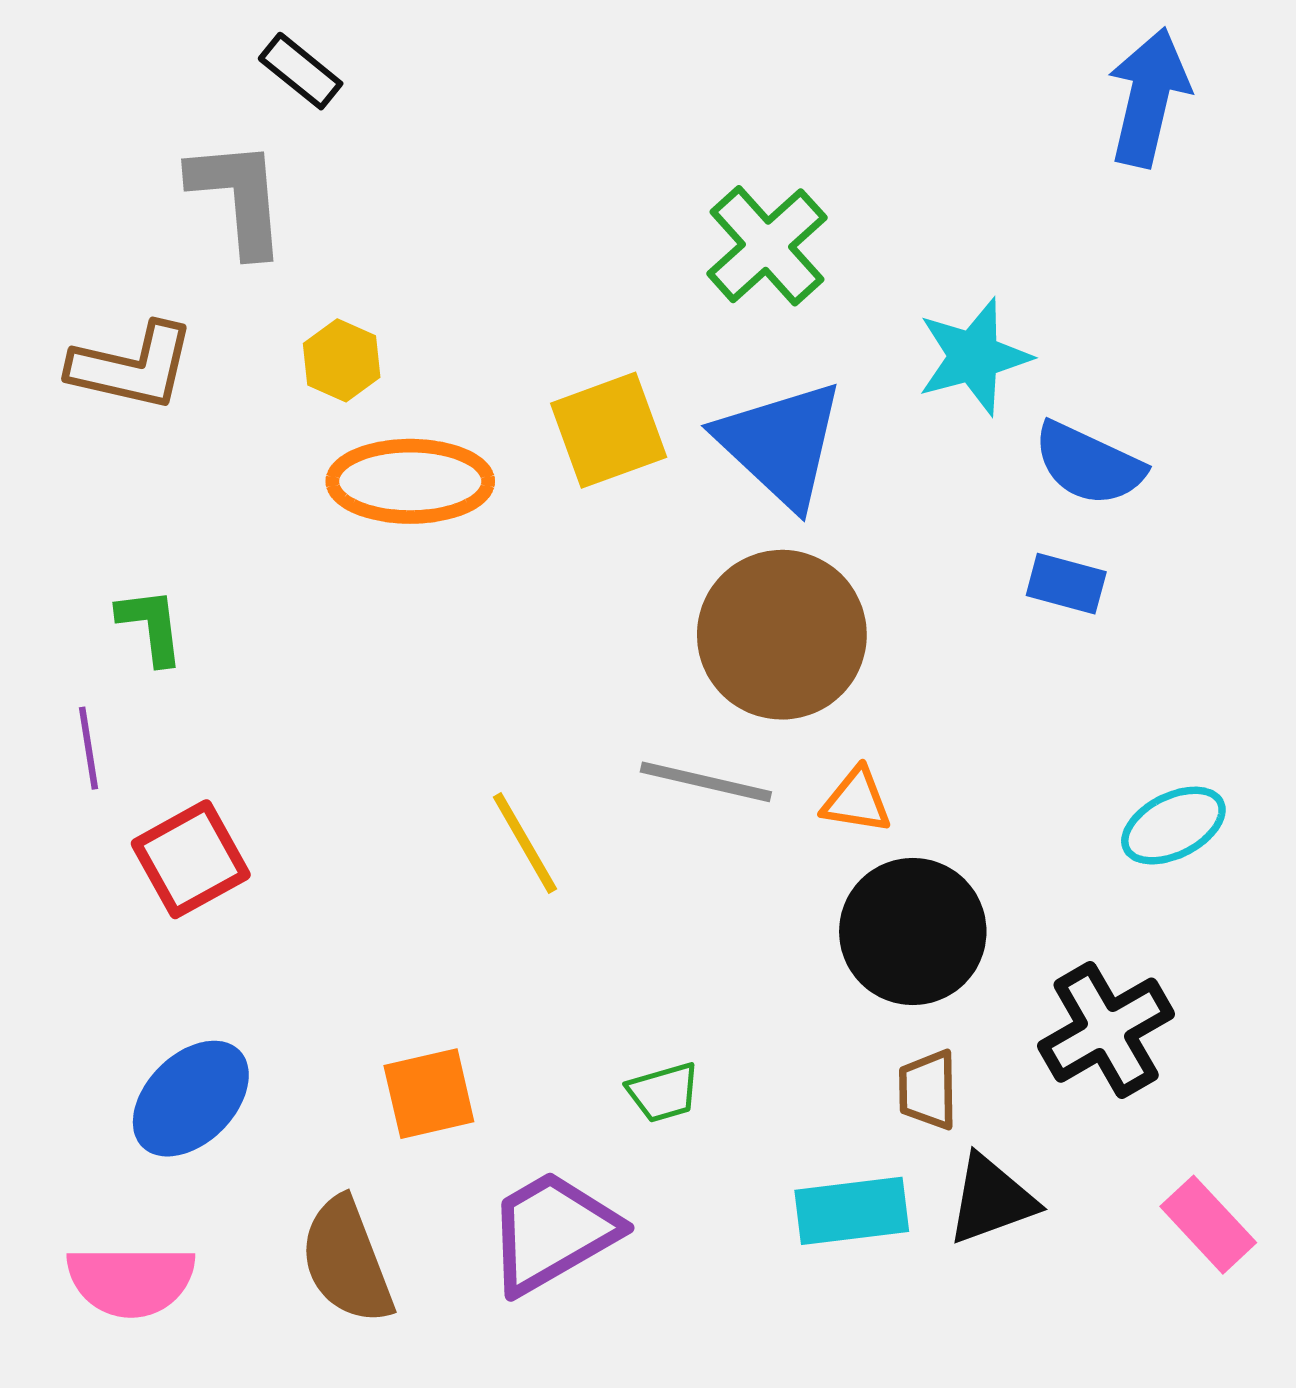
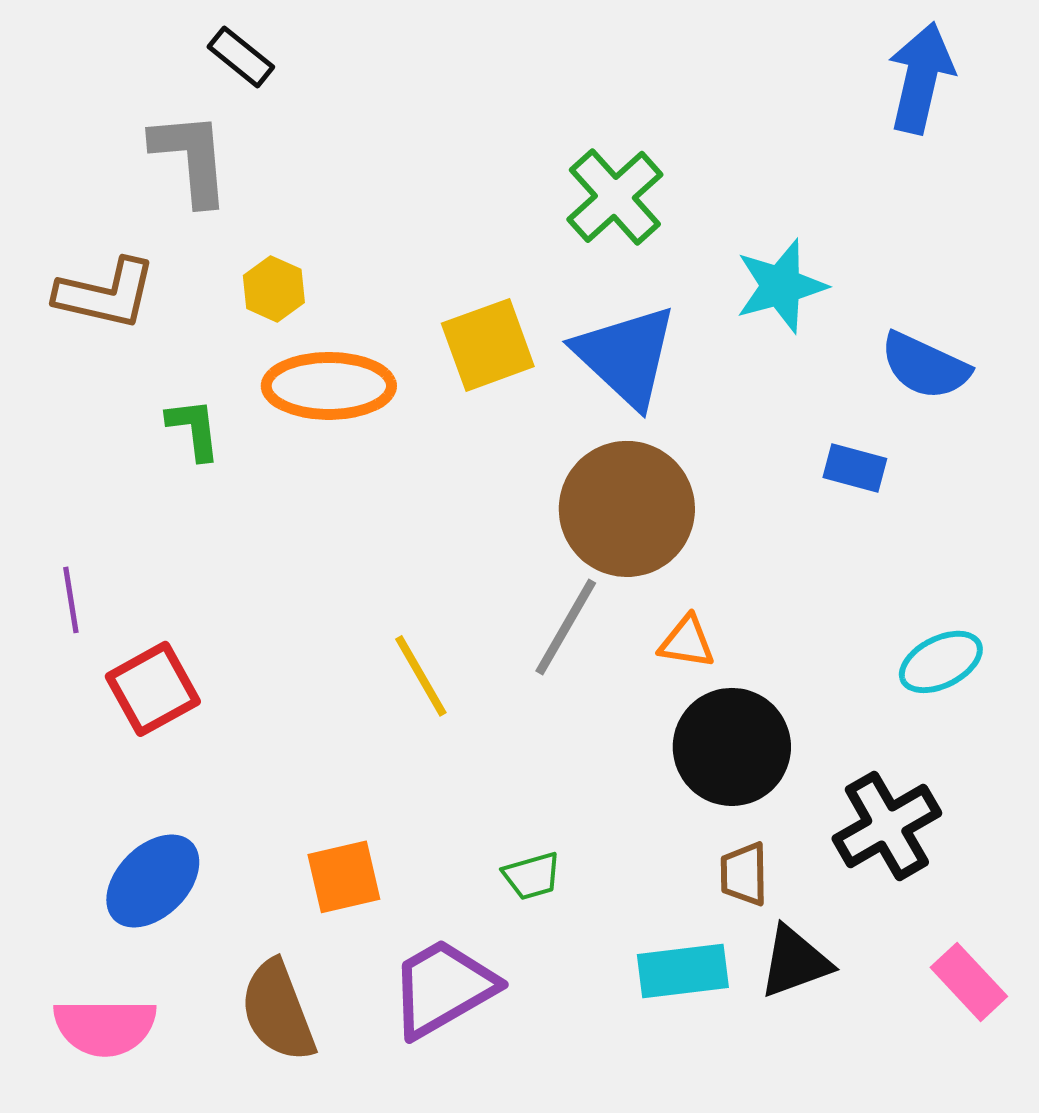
blue semicircle: (1089, 464) -> (925, 366), moved
green L-shape: (151, 626) -> (194, 429), moved
gray line: (706, 782) -> (566, 627), turned -73

